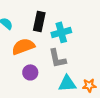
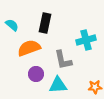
cyan cross: (61, 32) -> (86, 40), moved
cyan triangle: (67, 83) -> (58, 85), moved

